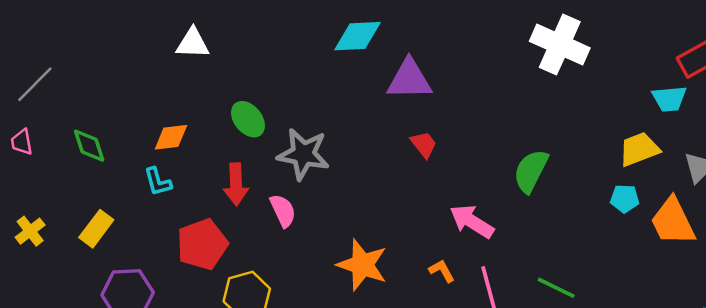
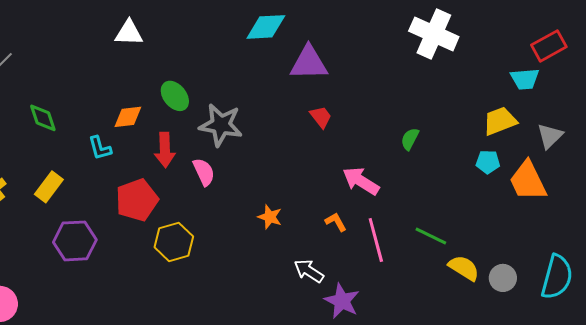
orange diamond: (171, 137) -> (128, 117), moved
green semicircle: (531, 171) -> (410, 139), size x0.6
orange star: (362, 265) -> (270, 217), size x0.6

